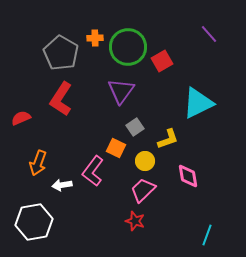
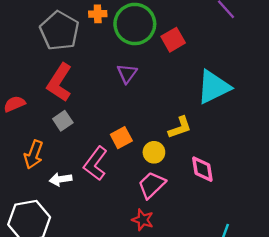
purple triangle: (121, 91) -> (127, 73), size x0.7
gray square: (135, 127) -> (63, 121), moved
orange square: (116, 148) -> (121, 138), turned 36

